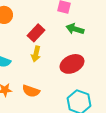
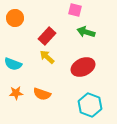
yellow arrow: (36, 54) -> (47, 57), turned 119

